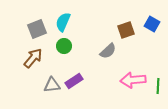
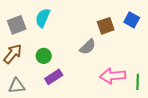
green circle: (64, 46) -> (44, 56), moved
gray triangle: (52, 85) -> (17, 86), moved

